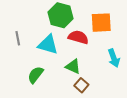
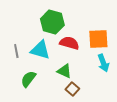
orange square: (101, 23) -> (98, 39), moved
gray line: (18, 38) -> (16, 51), moved

